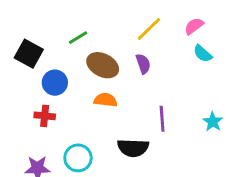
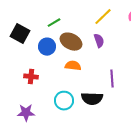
blue circle: (55, 83) -> (47, 47), moved
cyan circle: (78, 158) -> (64, 101), moved

